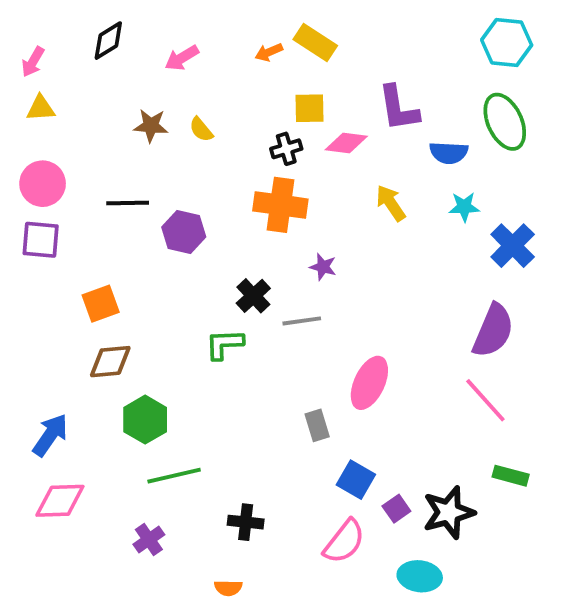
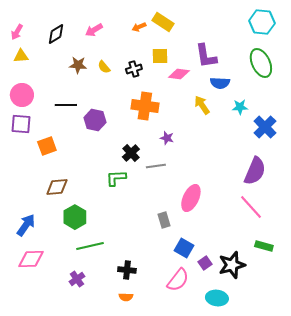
black diamond: (108, 41) -> (56, 34), moved
black cross: (286, 149) -> (134, 69), moved
blue semicircle: (449, 153) -> (220, 83), moved
orange square: (101, 304) -> (47, 146), moved
orange semicircle: (228, 588) -> (126, 297), moved

